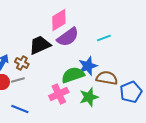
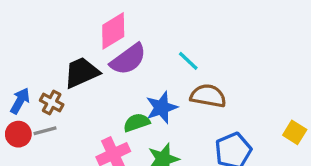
cyan line: (104, 38) -> (188, 61), turned 64
green semicircle: (73, 75) -> (137, 122), size x0.7
brown semicircle: (107, 78) -> (208, 96), moved

